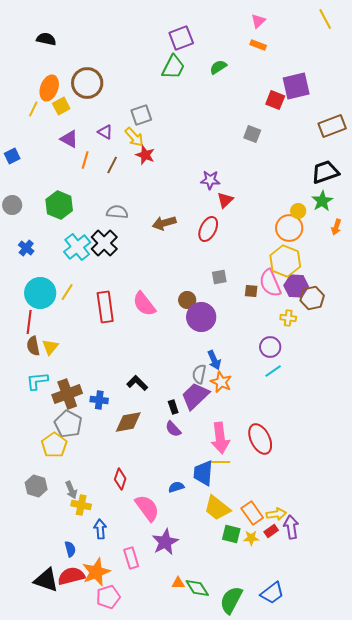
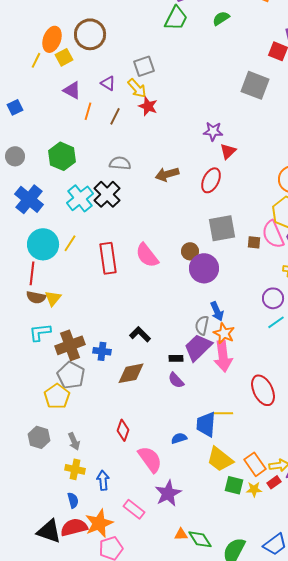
gray square: (252, 134) -> (255, 85), size x1.6
blue cross: (26, 248) -> (29, 199), size x1.8
gray square: (219, 277) -> (222, 228), size x1.8
brown semicircle: (33, 346) -> (36, 297), turned -66
black rectangle: (173, 407) -> (176, 358), turned -72
pink arrow: (220, 438) -> (223, 356), moved
yellow cross: (81, 505) -> (75, 469), moved
pink rectangle: (131, 558) -> (134, 509), turned -35

